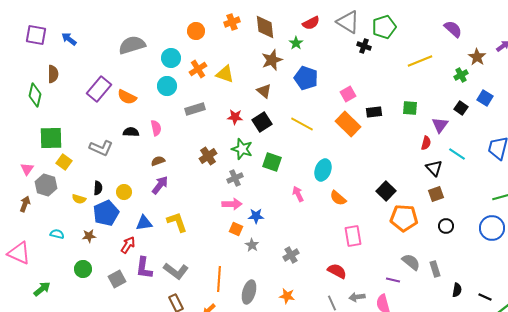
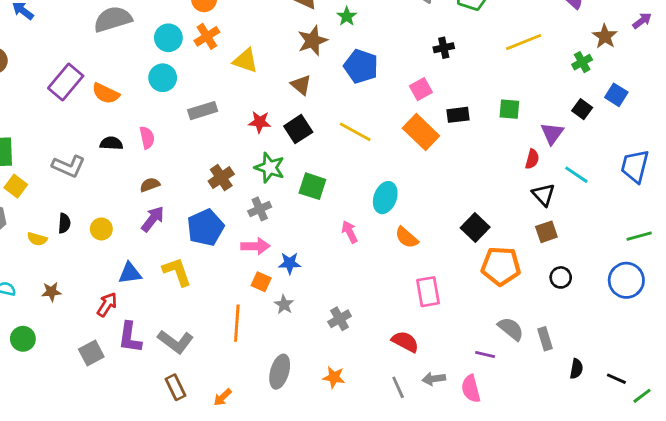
black cross: (364, 46) -> (444, 48), moved, turned -32
orange cross: (198, 69) -> (207, 36), moved
blue pentagon: (106, 213) -> (205, 228), moved
green circle: (83, 269) -> (23, 339), moved
orange line: (219, 279) -> (237, 323), moved

